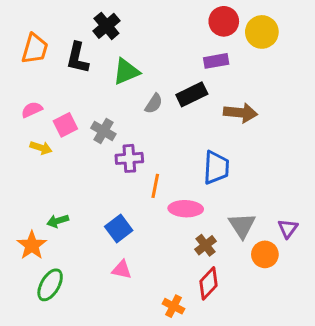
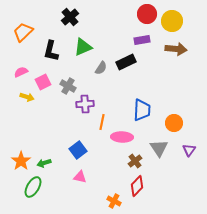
orange trapezoid: (35, 49) -> (23, 32), turned -150
black L-shape: (78, 58) -> (51, 51), moved
brown arrow: (241, 113) -> (176, 49), moved
green arrow: (58, 221) -> (44, 163), moved
orange circle: (265, 254) -> (174, 123), moved

